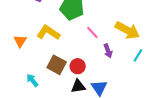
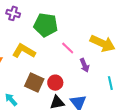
cyan line: (138, 55) -> (110, 83), moved, turned -40

